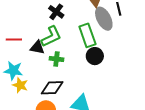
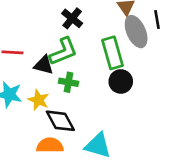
yellow star: (20, 85) -> (39, 100), moved
black diamond: (52, 88) -> (60, 121), turned 60

